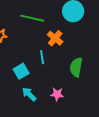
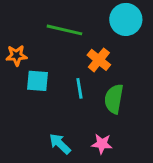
green semicircle: (76, 67) -> (114, 99), moved
cyan square: (21, 71) -> (37, 81), moved, turned 35

